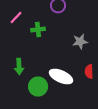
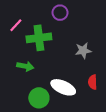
green cross: (38, 30) -> (39, 38), size x1.6
green arrow: (19, 67) -> (25, 66), moved, turned -77

